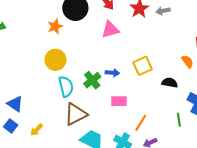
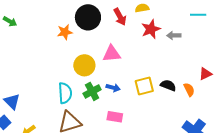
pink triangle: (110, 30) -> (112, 54), moved
yellow circle: (55, 60) -> (84, 65), moved
black semicircle: (170, 83) -> (168, 85), moved

